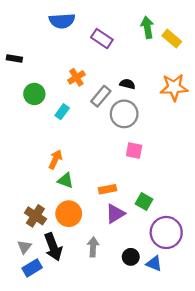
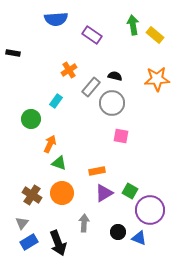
green circle: (34, 94) -> (31, 119), moved
green square: (144, 201) -> (130, 191), moved
black arrow: (53, 247) -> (58, 243), moved

